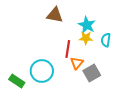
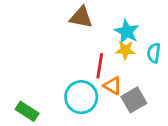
orange triangle: (77, 63) -> (113, 86), turned -40
cyan circle: (42, 71) -> (81, 97), moved

